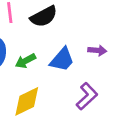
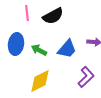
green arrow: (25, 61) -> (39, 50), turned 56

